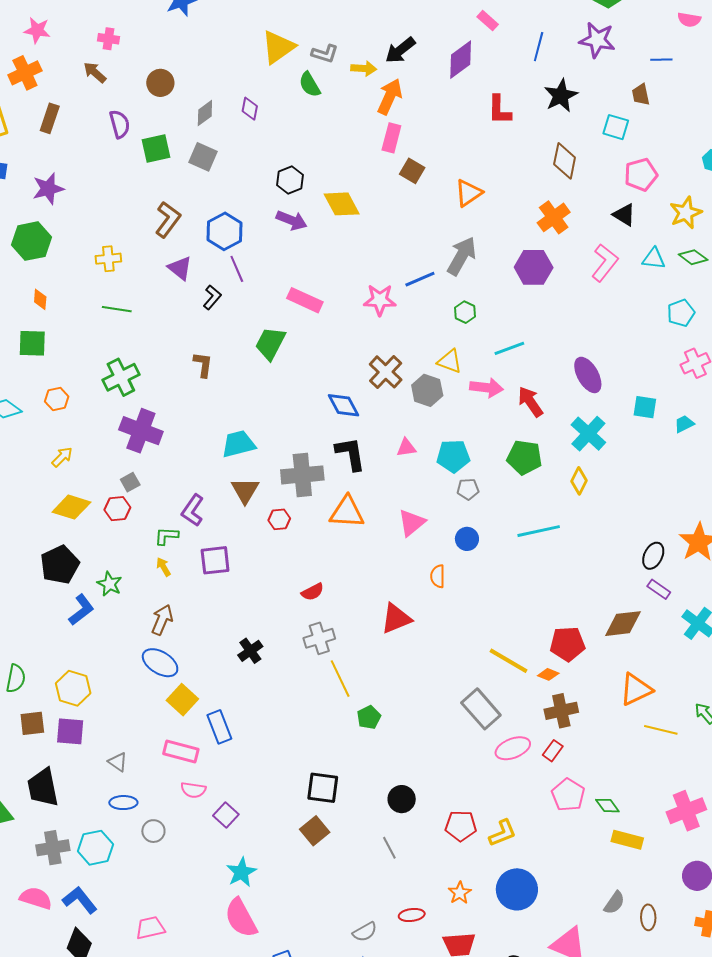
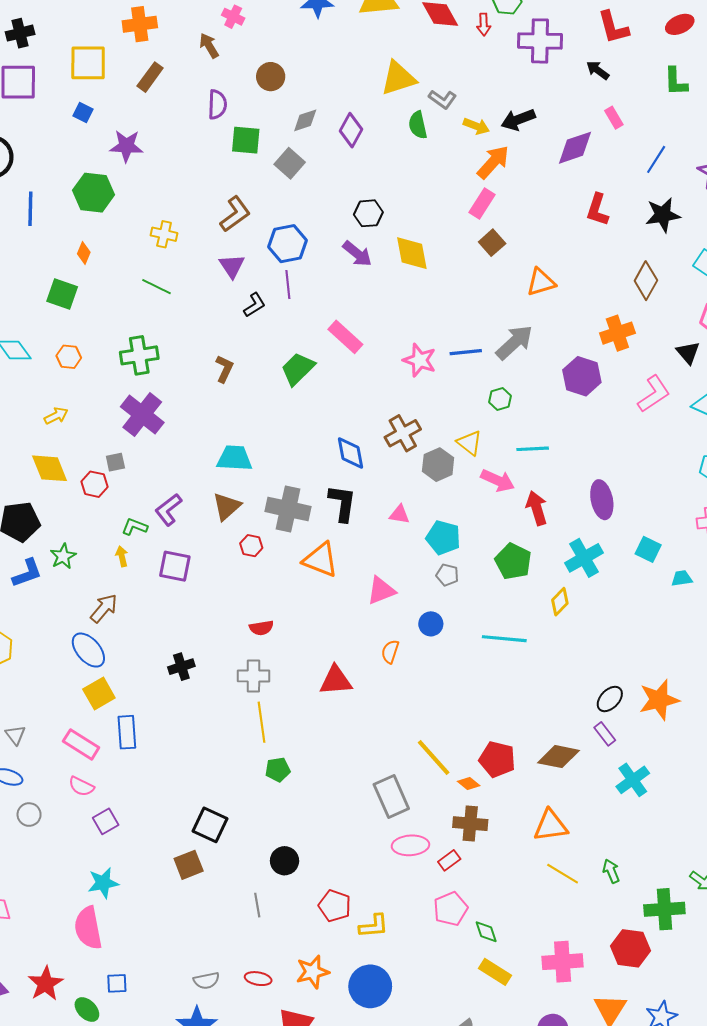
purple diamond: (250, 109) -> (351, 130), size x1.4
yellow diamond: (71, 507) -> (50, 468), turned 33
orange star: (460, 893) -> (313, 972), size x1.4

